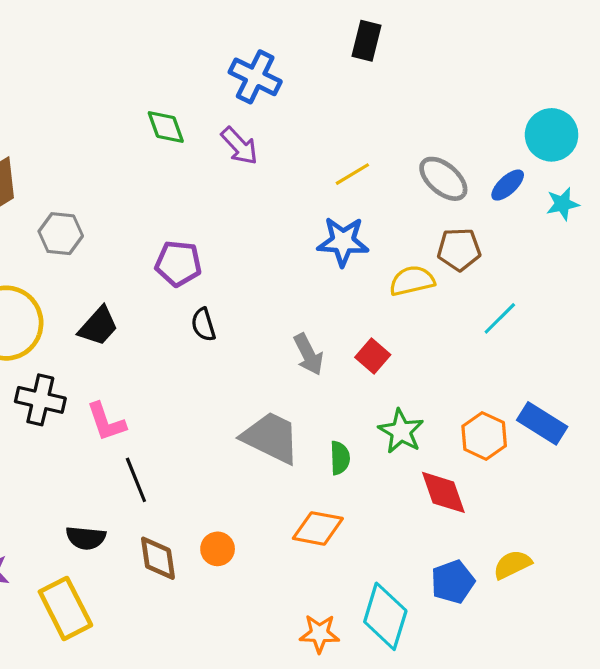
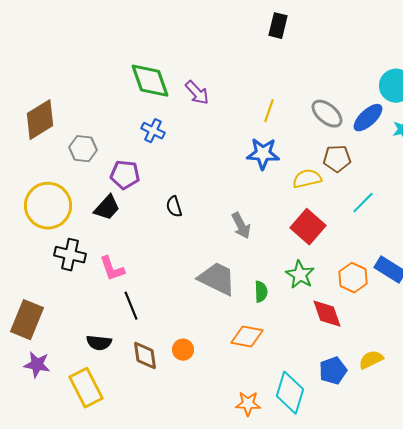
blue cross: (255, 77) -> (153, 131), moved, size x0.7
green diamond: (166, 127) -> (150, 81), size x1.6
yellow line: (352, 174) -> (269, 111), turned -40
blue ellipse: (508, 185) -> (368, 118), size x1.4
purple pentagon: (178, 263) -> (125, 175), moved
red square: (373, 356) -> (308, 227), moved, size x1.6

